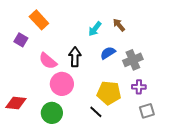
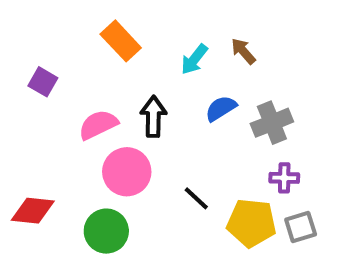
orange rectangle: (39, 20) -> (121, 41), moved
pink semicircle: (48, 61) -> (98, 125), turned 114
yellow pentagon: (109, 93) -> (251, 223), moved
black line: (96, 112) -> (196, 198), moved

